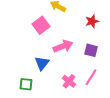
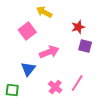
purple square: (91, 50) -> (85, 46), moved

